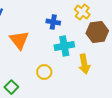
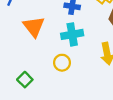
cyan cross: (64, 46) -> (72, 34), moved

